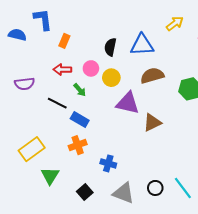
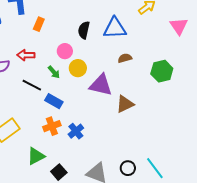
red arrow: (62, 69) -> (26, 55), moved
brown semicircle: (152, 76) -> (125, 58), size x0.6
yellow circle: (111, 78) -> (78, 68), moved
blue cross: (108, 163) -> (76, 131), moved, turned 35
green triangle: (50, 176) -> (36, 156), moved, turned 30

